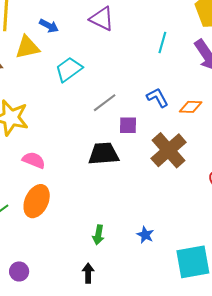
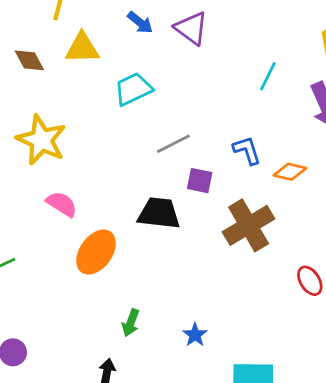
blue arrow: (49, 26) -> (140, 22), moved
orange ellipse: (37, 201) -> (96, 252), moved

